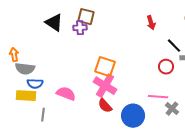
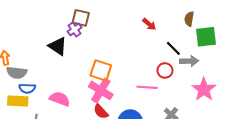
black triangle: (54, 23) -> (58, 46), moved
red arrow: (151, 23) -> (149, 24), turned -32
purple cross: (80, 28) -> (75, 29), turned -32
pink line: (158, 97) -> (147, 87), moved

